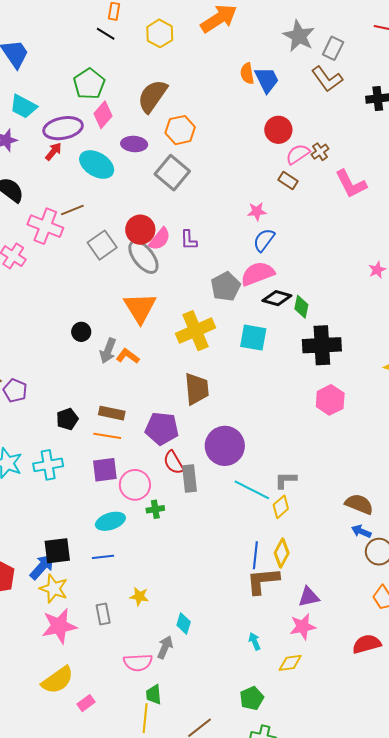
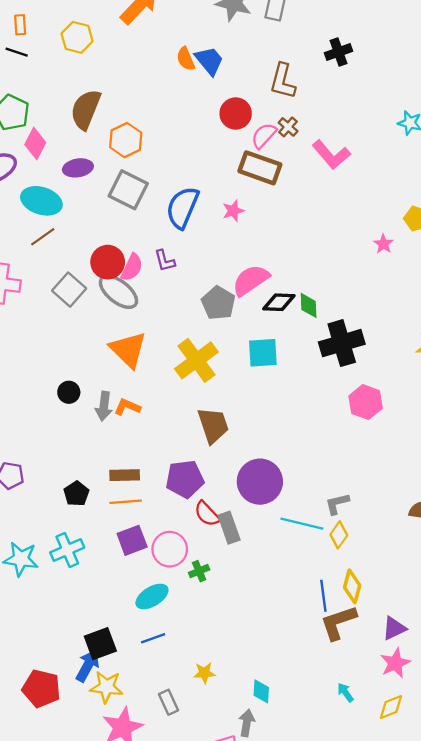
brown L-shape: (327, 79) -> (283, 81), moved, turned 64
brown rectangle: (288, 181) -> (260, 168), size x1.8
brown line: (72, 210) -> (43, 237), moved
blue semicircle: (264, 240) -> (183, 208), moved, size x1.5

